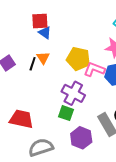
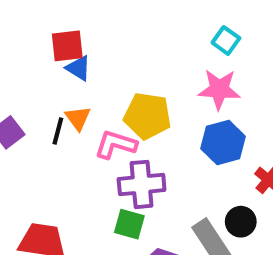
pink L-shape: (94, 69) -> (116, 144), moved
purple cross: (73, 93) -> (142, 184), turned -30

